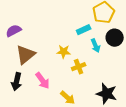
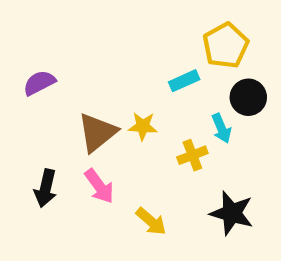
cyan arrow: (96, 46) -> (221, 128), moved
brown triangle: (26, 55) -> (97, 132), moved
yellow cross: (79, 67) -> (192, 155), moved

